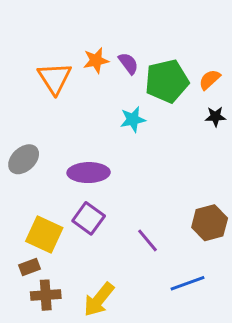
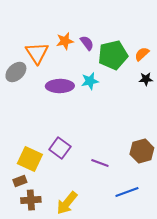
gray ellipse: (24, 159) -> (16, 72), moved
purple ellipse: (89, 173) -> (60, 86), moved
purple line: (148, 240) -> (100, 163), turned -30

